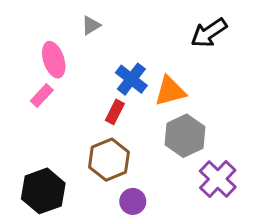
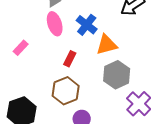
pink ellipse: (54, 60) -> (55, 24), moved
blue cross: (131, 79) -> (87, 25), moved

